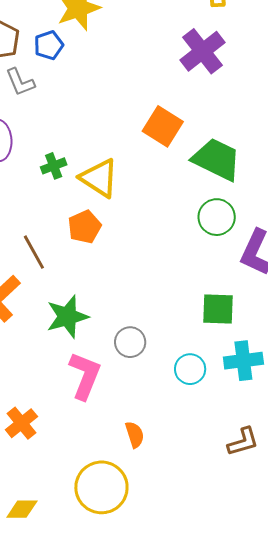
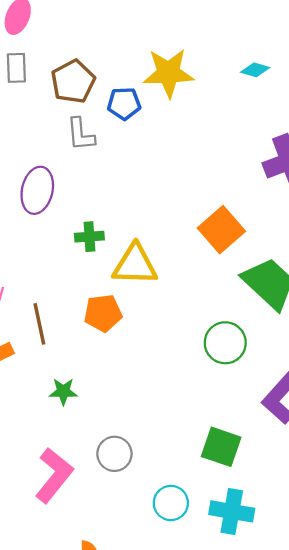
yellow triangle: (99, 178) -> (135, 265), turned -48
green circle: (217, 217) -> (225, 343), moved
green star: (67, 317) -> (63, 392), moved, size x0.6

